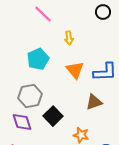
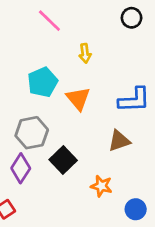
orange triangle: (75, 70) -> (78, 98), moved
purple diamond: (22, 122) -> (21, 168), turned 50

